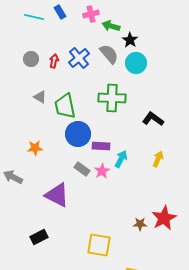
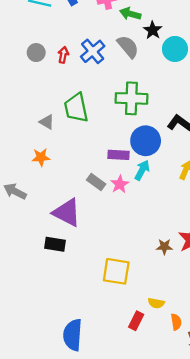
cyan circle: (136, 63) -> (175, 49), moved
gray triangle: (40, 97) -> (47, 122), moved
blue circle: (78, 134) -> (146, 141), moved
black rectangle: (39, 237) -> (55, 244), moved, turned 36

